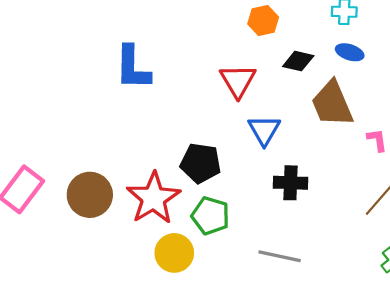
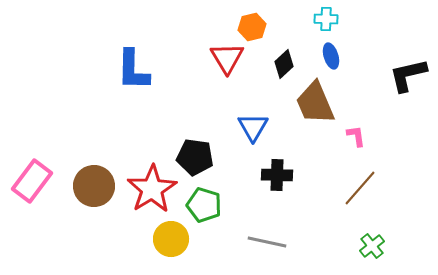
blue ellipse: (350, 52) -> (331, 56), turned 55
black diamond: (298, 61) -> (284, 64), turned -56
red triangle: (238, 81) -> (227, 58), moved

